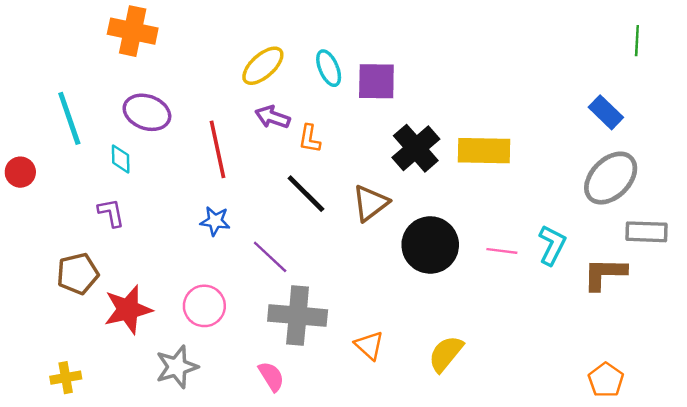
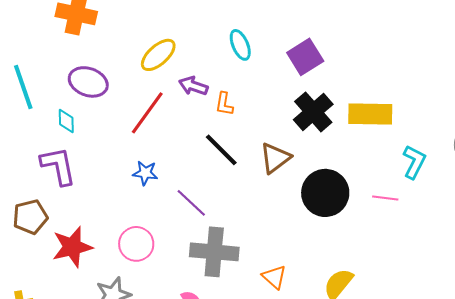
yellow ellipse: (263, 66) -> (158, 55), moved
purple square: (376, 81) -> (305, 57), moved, turned -33
red line: (217, 149) -> (147, 113), turned 48
purple L-shape: (111, 213) -> (58, 166), size x1.6
cyan L-shape: (552, 245) -> (414, 162), moved

